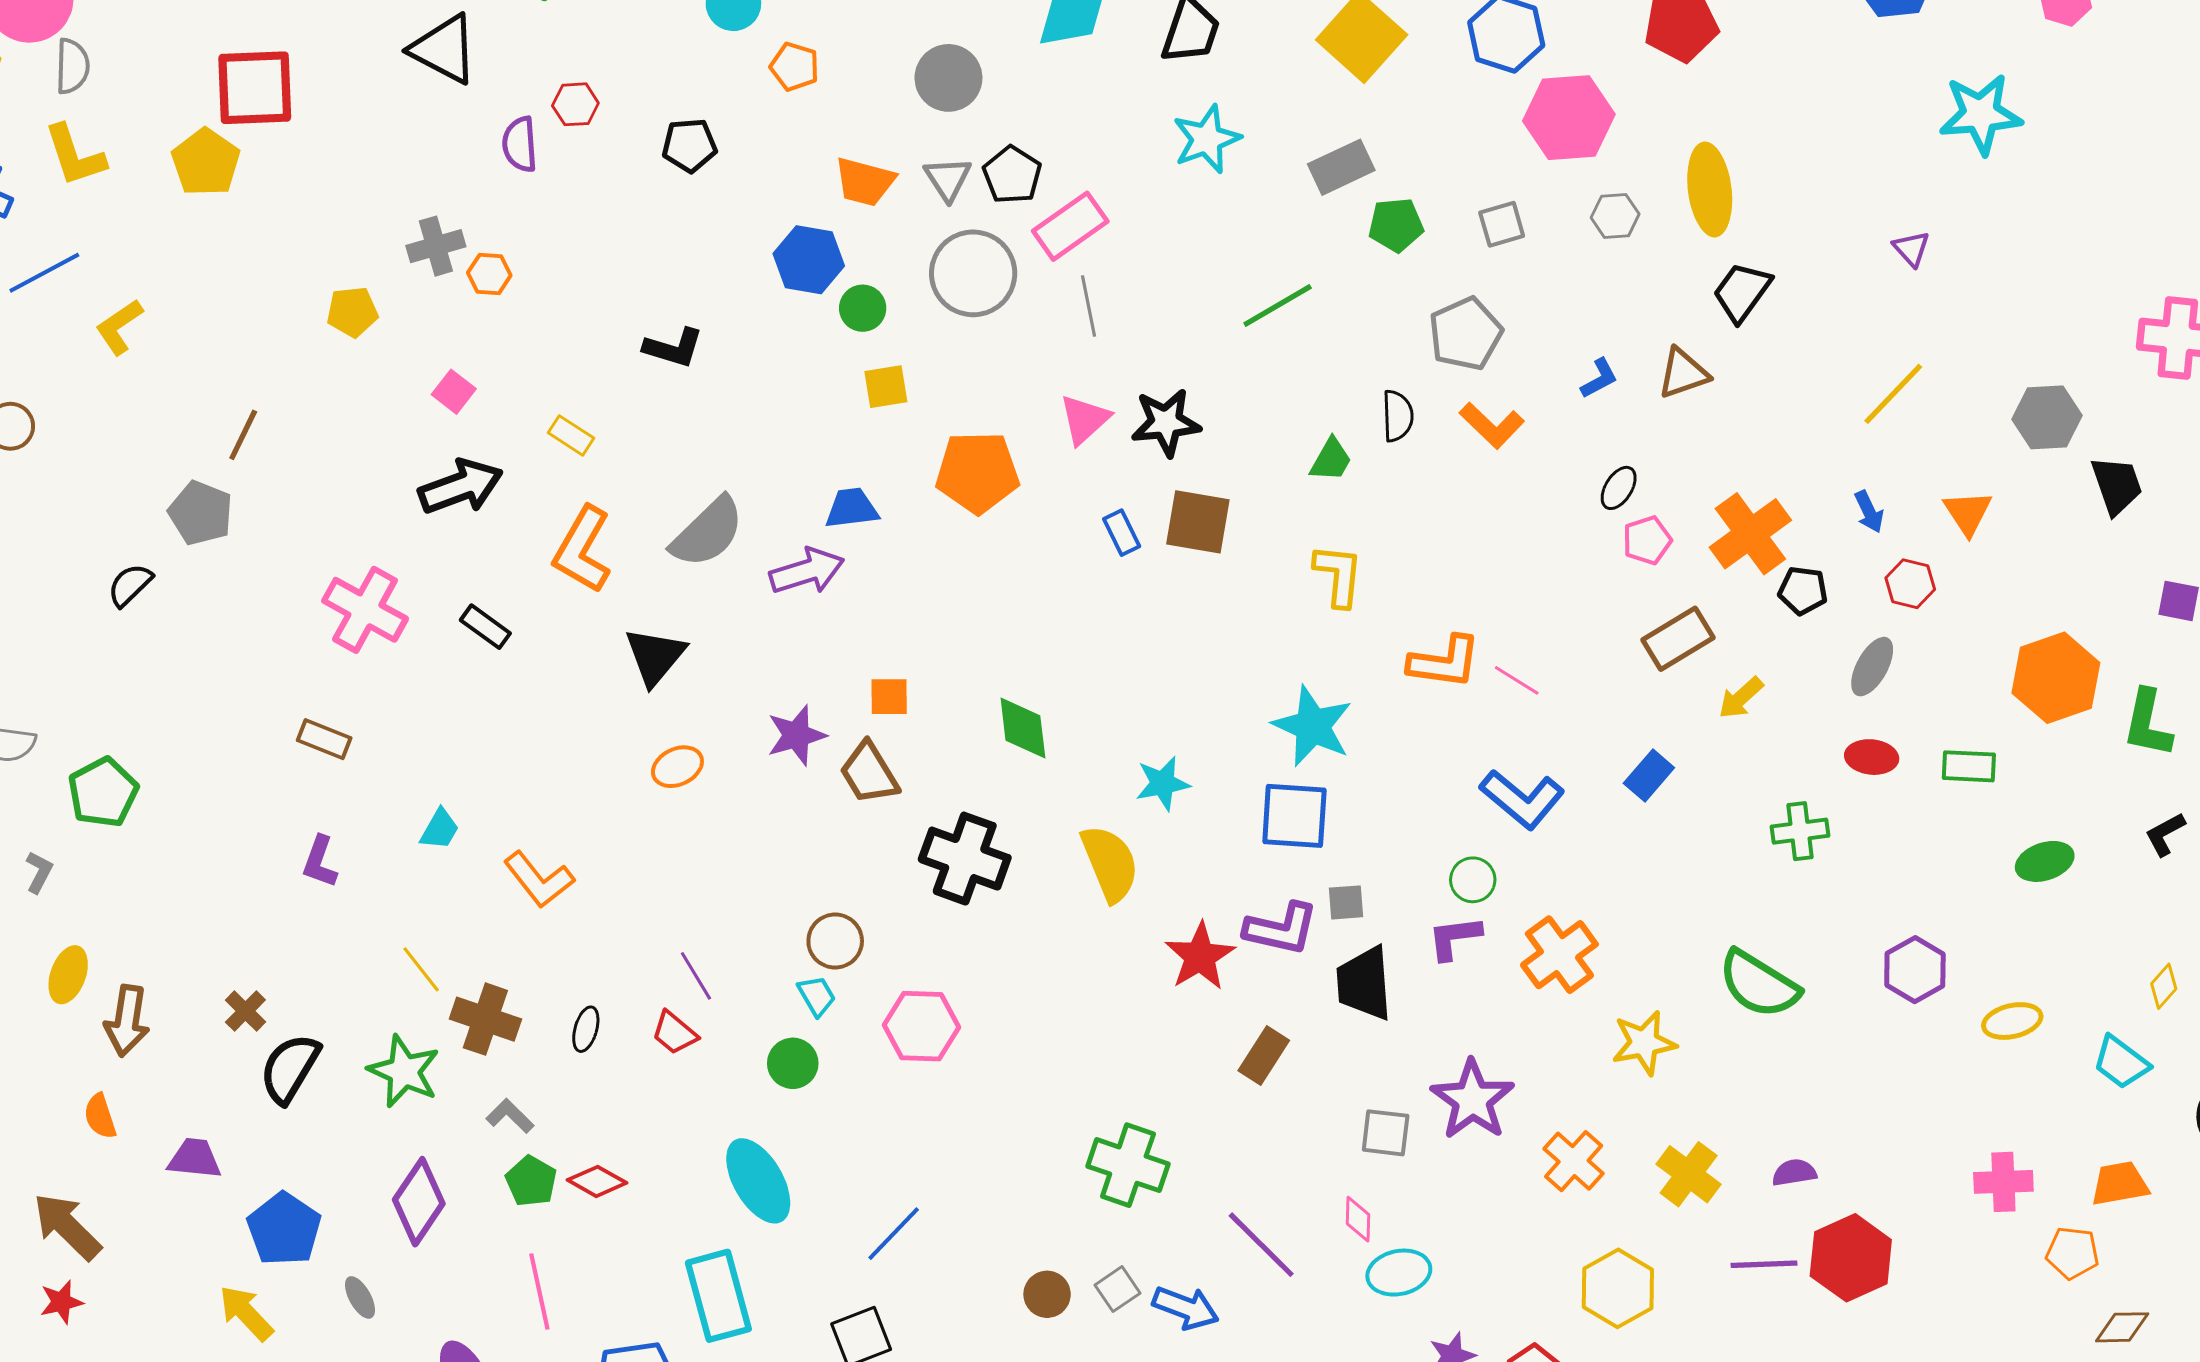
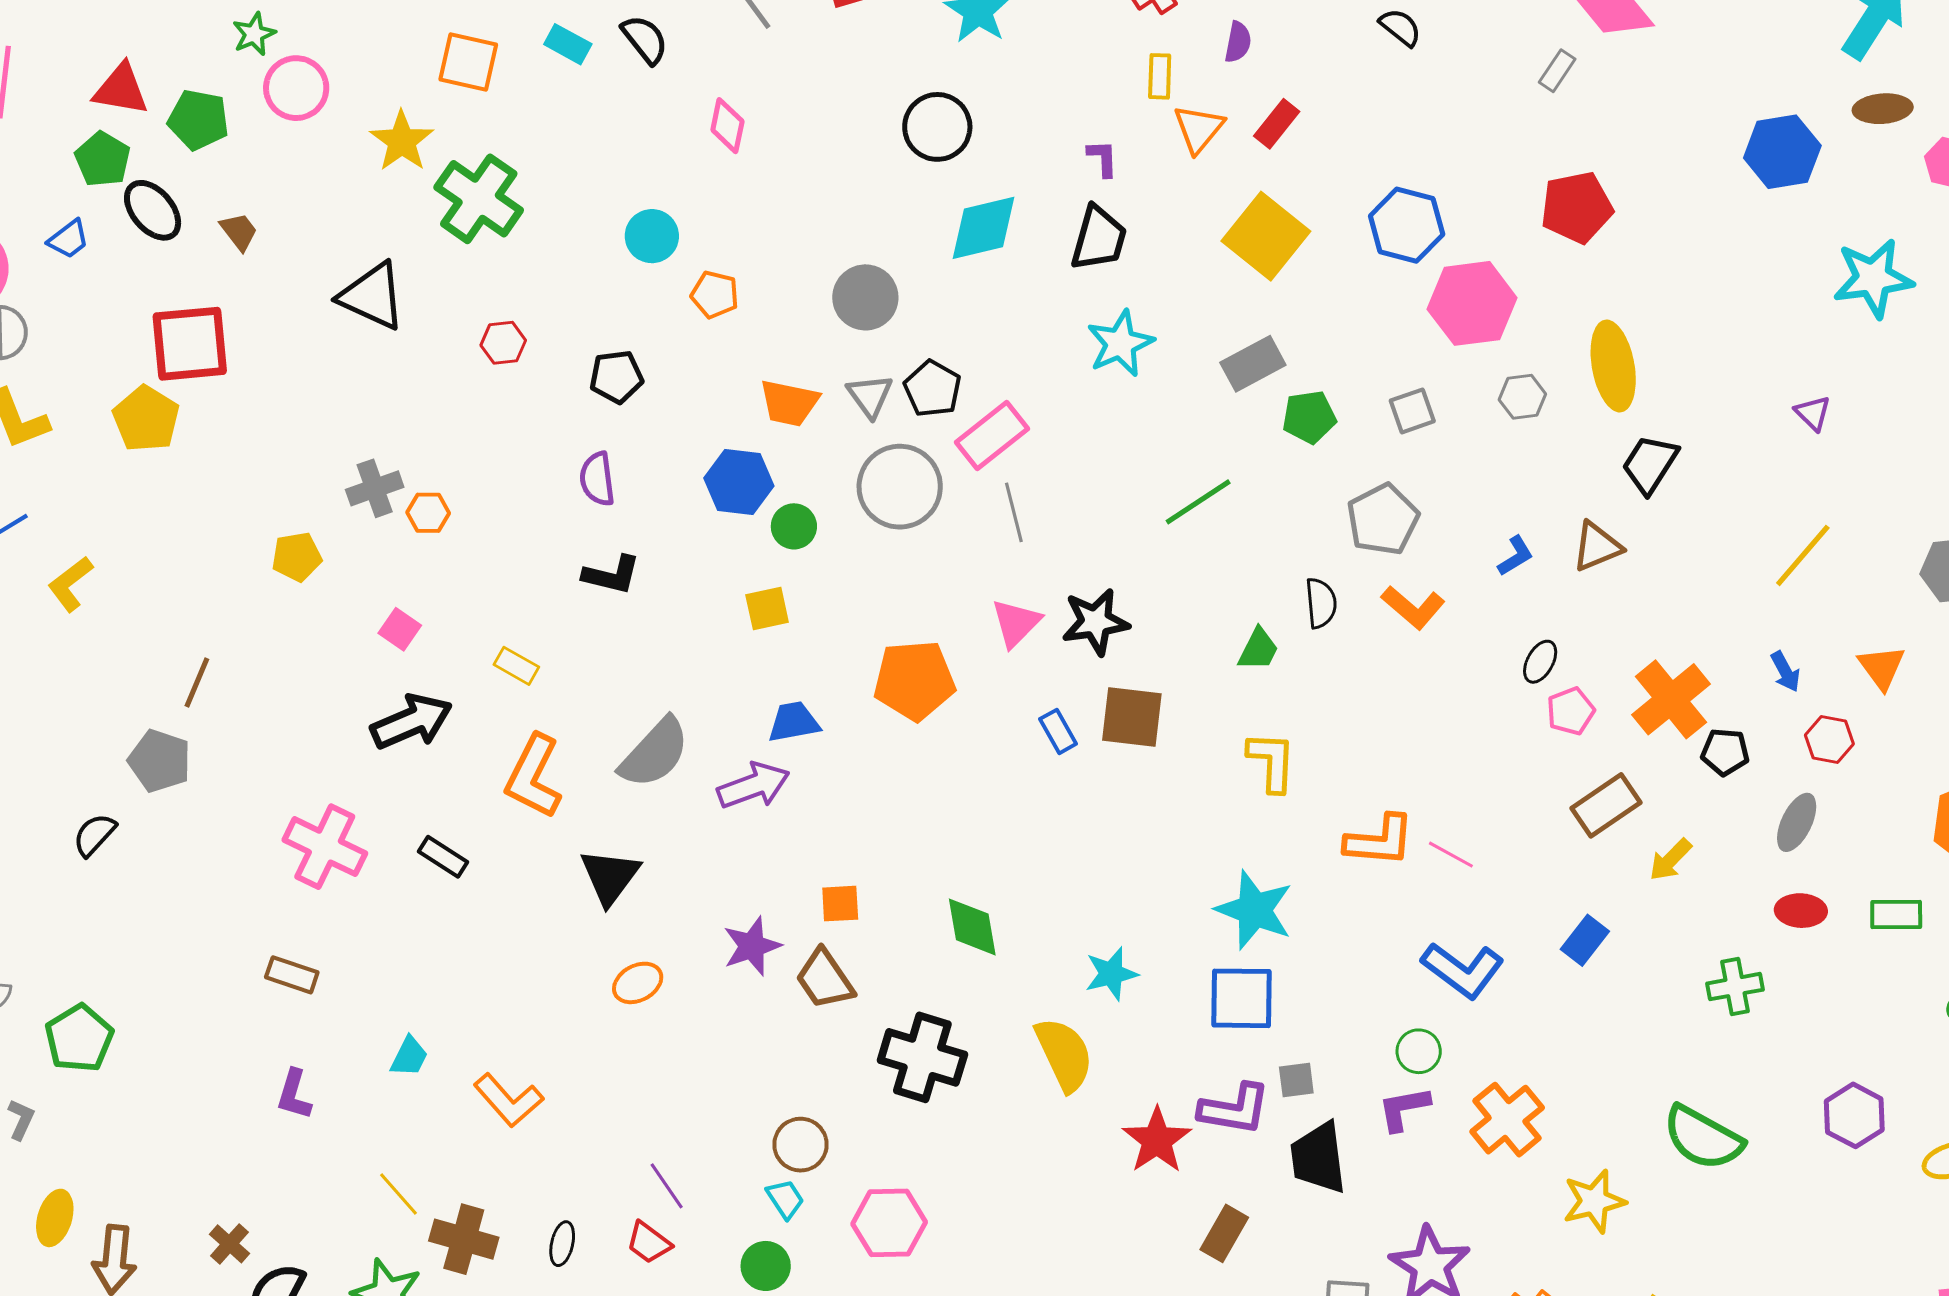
purple semicircle: (520, 144) -> (597, 479), moved
yellow square: (886, 387) -> (767, 608), moved

